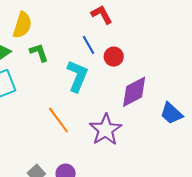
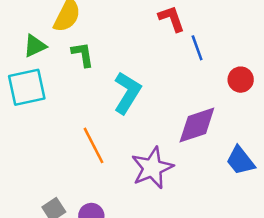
blue line: (89, 45) -> (197, 48), moved
red circle: (114, 57) -> (241, 80), moved

